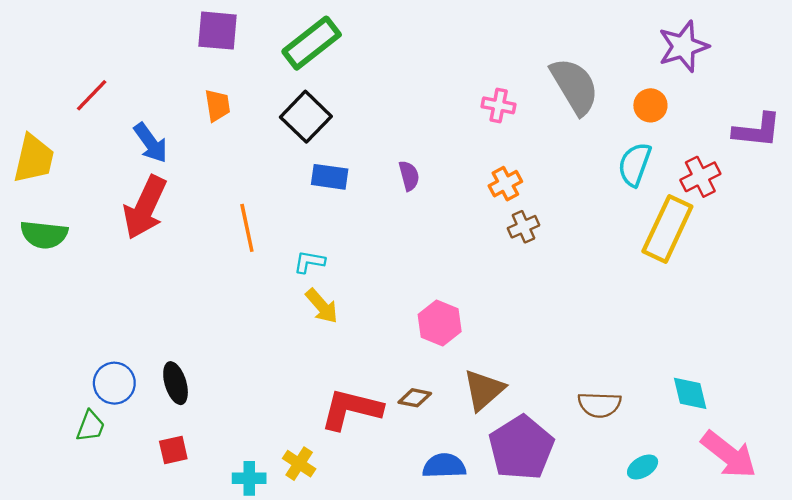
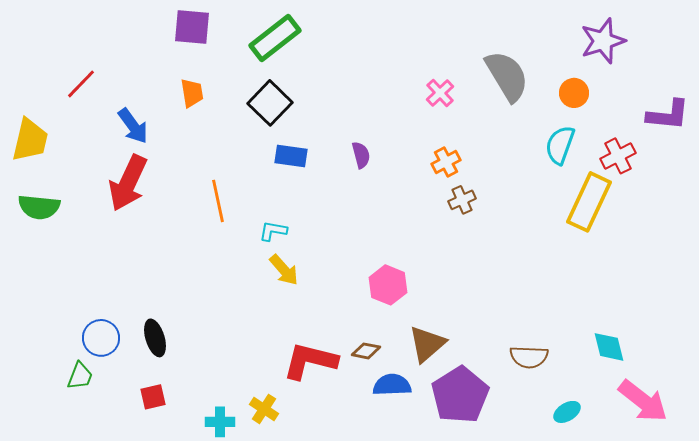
pink cross: (499, 105) -> (440, 93), turned 36
blue semicircle: (444, 466) -> (392, 385), moved

